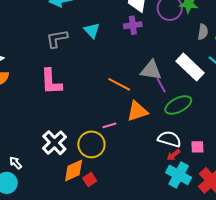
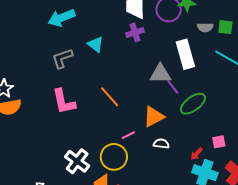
gray semicircle: (203, 32) -> (205, 27), turned 91
white rectangle: (190, 67) -> (185, 54), moved, turned 40
orange line: (119, 84) -> (110, 97), moved, turned 30
white semicircle: (169, 139) -> (161, 144), moved, size x0.7

